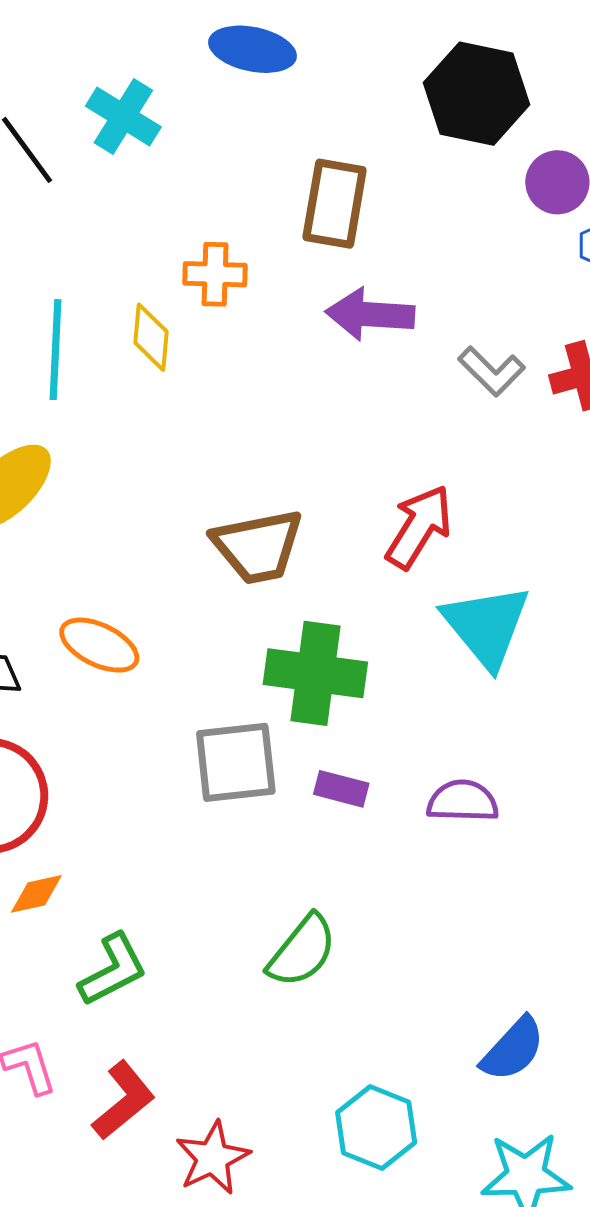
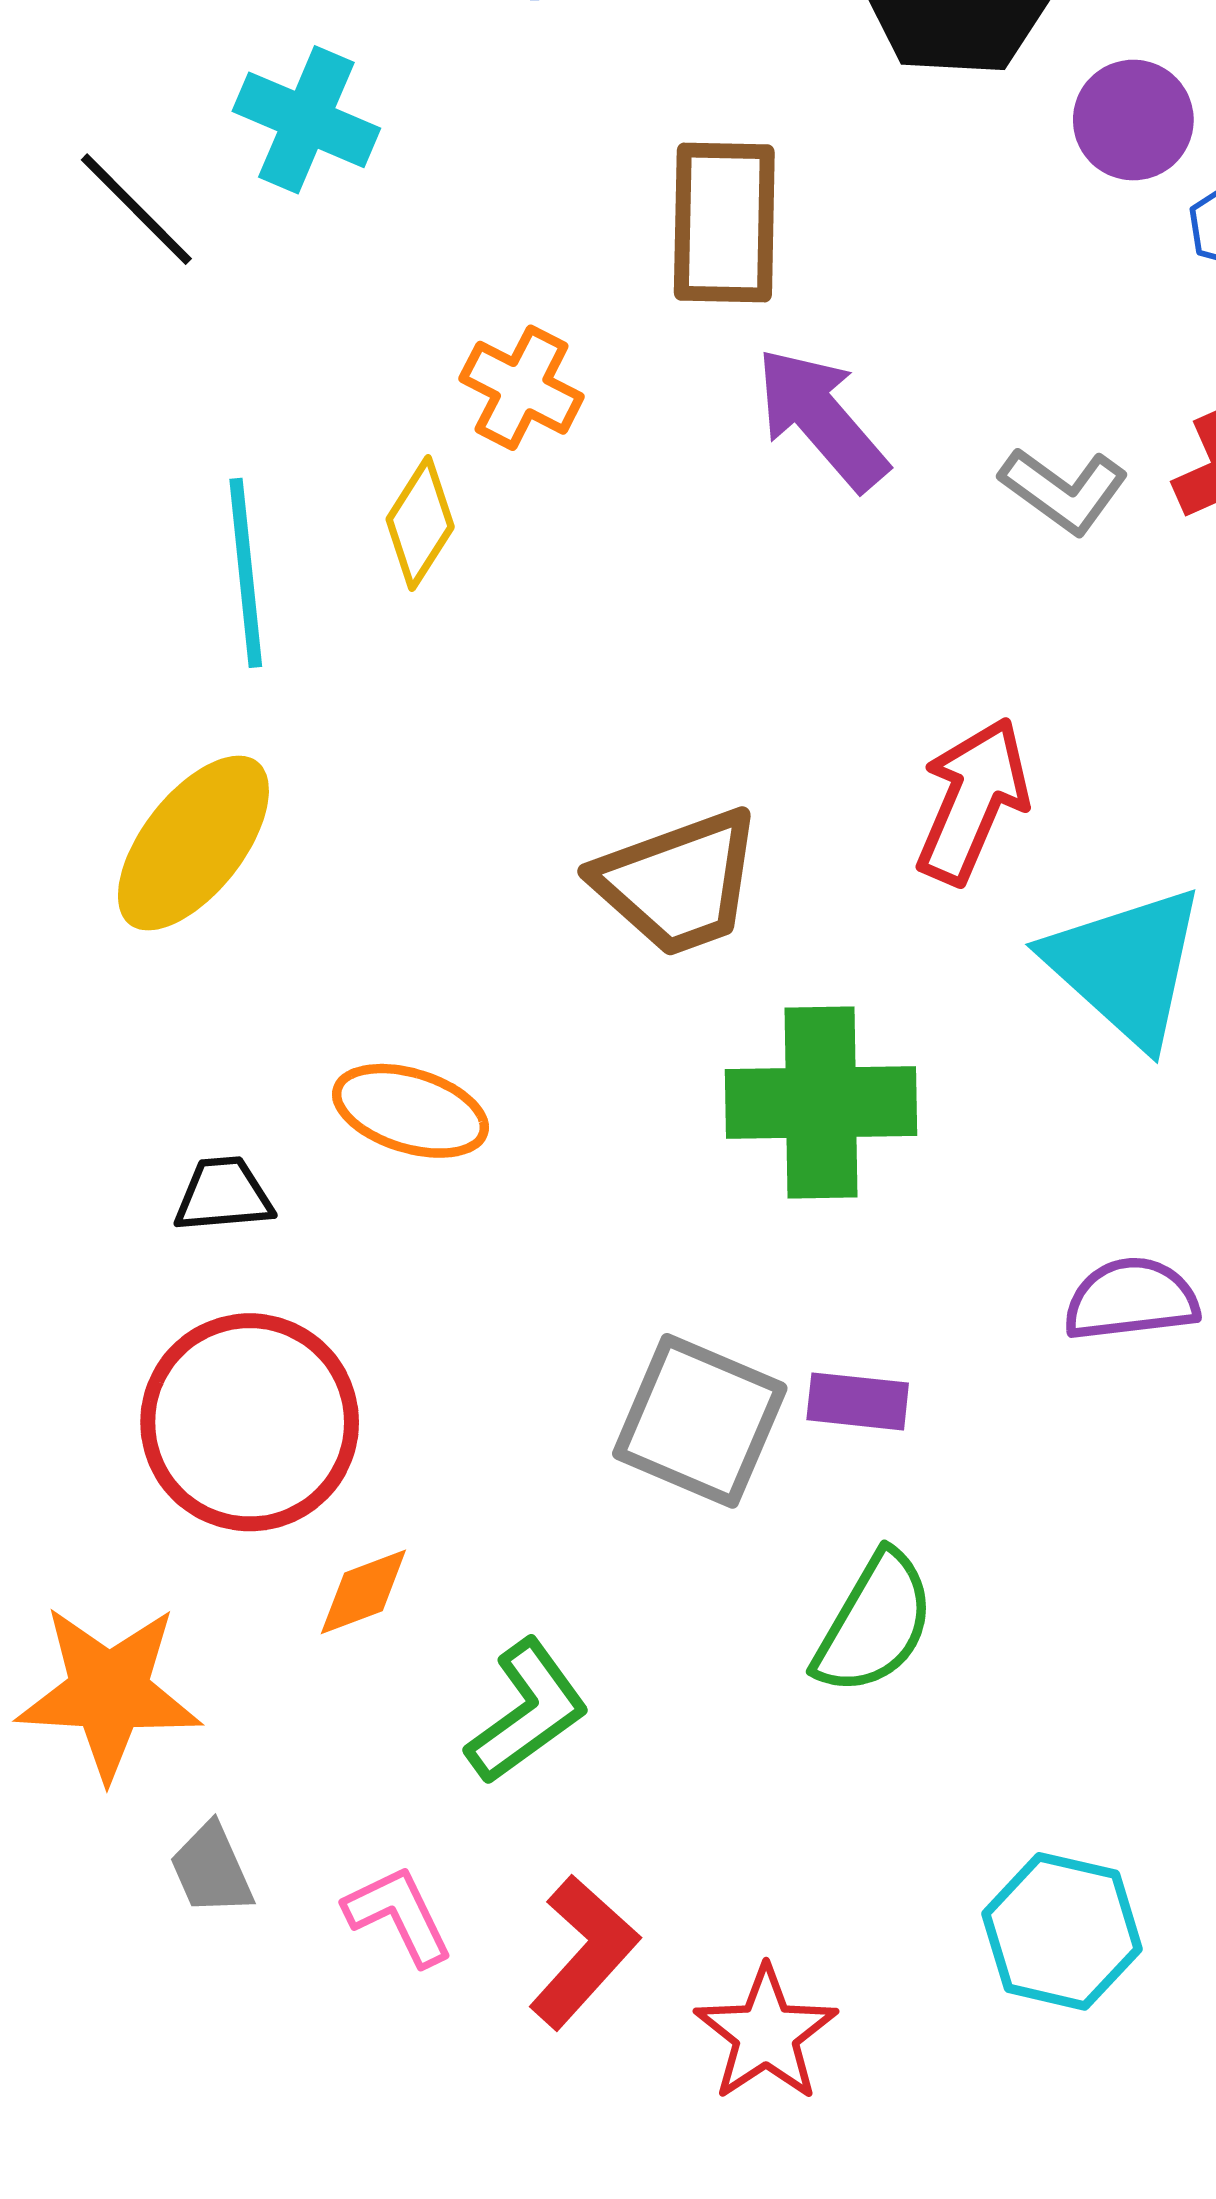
orange cross: (215, 274) -> (522, 388), turned 34
purple arrow: (370, 314) -> (822, 419), turned 54
yellow diamond: (151, 337) -> (420, 523), turned 36
gray square: (236, 762) -> (700, 1421), moved, turned 38
purple rectangle: (341, 789) -> (858, 1401), moved

